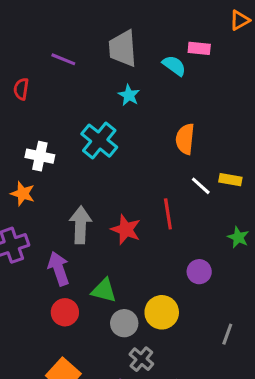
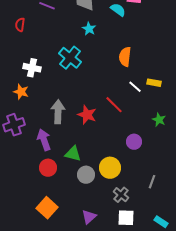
red line: (168, 214) -> (114, 105), turned -36
gray cross: (141, 359) -> (121, 195), moved

